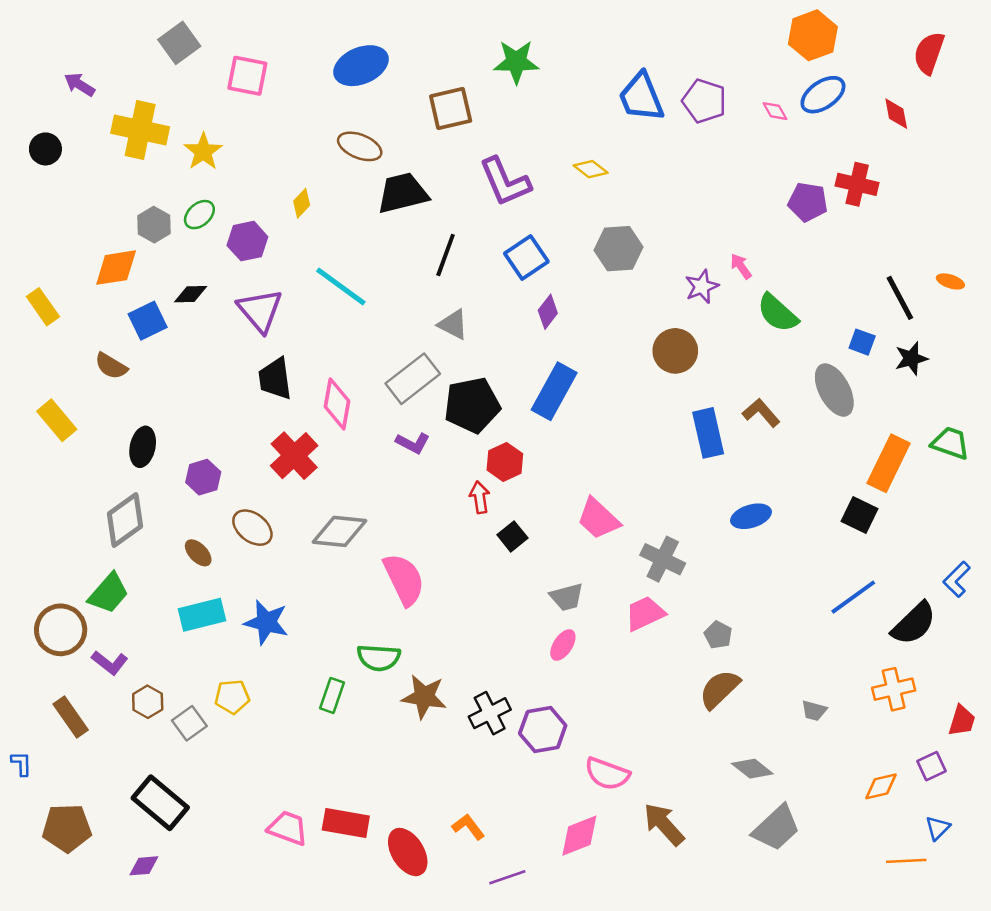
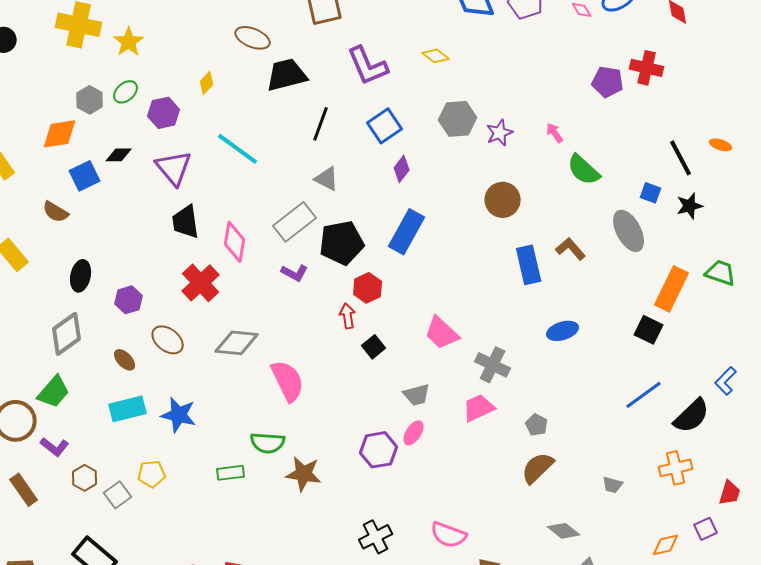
purple star: (702, 287) -> (500, 133), moved
green rectangle: (332, 695) -> (231, 473), turned 64
black cross: (490, 713) -> (376, 537), moved
purple hexagon: (543, 730) -> (379, 450), moved

